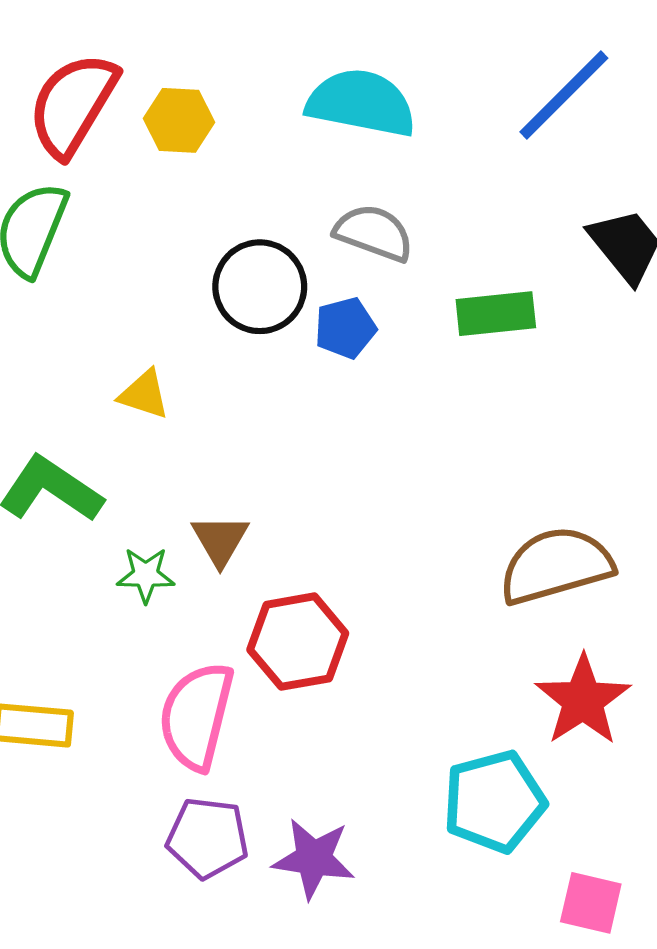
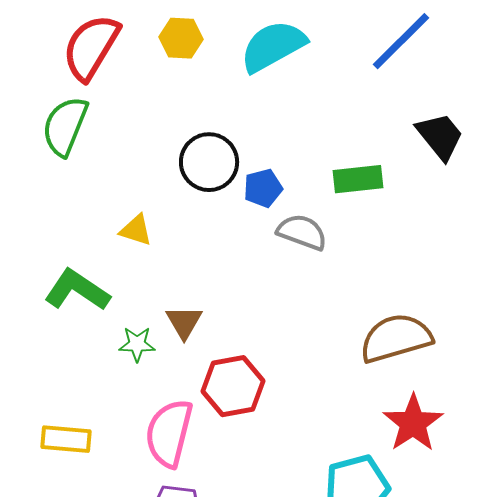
cyan semicircle: (361, 103) -> (273, 46), turned -40
yellow hexagon: (179, 120) -> (181, 38), moved
gray semicircle: (374, 233) -> (302, 232), moved

